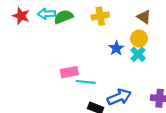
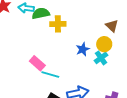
yellow cross: (100, 16) -> (58, 24), moved
pink rectangle: (69, 72) -> (37, 63), turned 42

